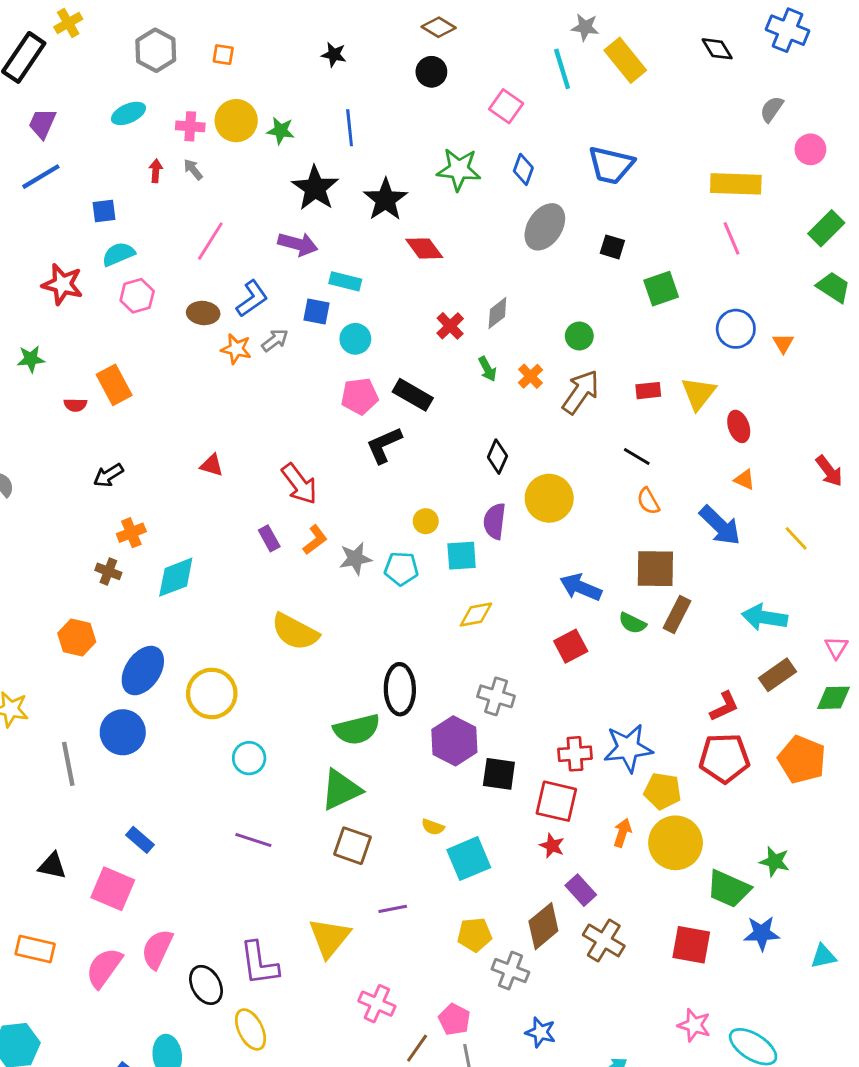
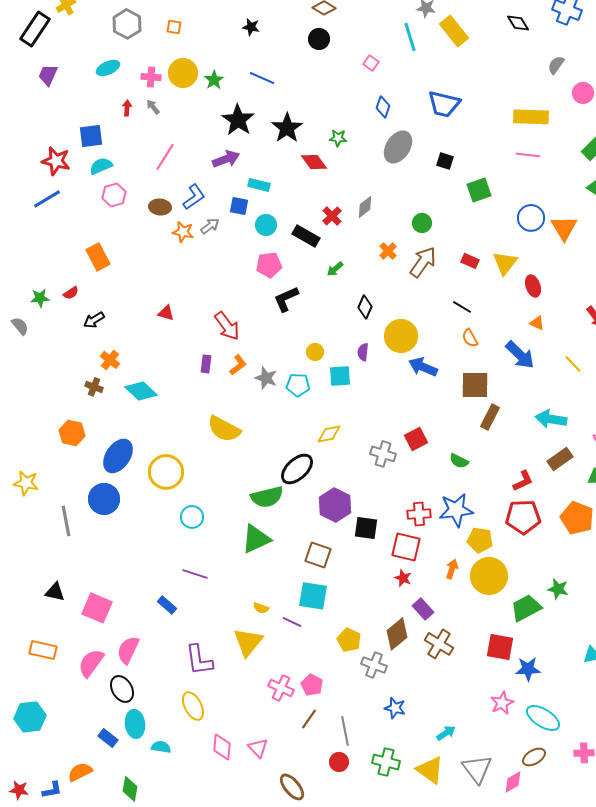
pink square: (506, 106) -> (371, 63), size x0.7
blue line: (350, 128) -> (262, 78), turned -60
green star: (281, 131) -> (214, 80), turned 30
green star: (459, 169) -> (338, 138), moved, size x0.6
blue line: (41, 177) -> (47, 199), moved
blue square: (104, 211) -> (91, 136), size x1.4
pink line: (732, 238) -> (528, 155), turned -60
purple arrow: (298, 244) -> (226, 159), turned -36
red star: (62, 284) -> (56, 161), moved
orange triangle: (783, 343) -> (564, 228), size x1.8
green star: (31, 359) -> (40, 298), moved
green arrow: (487, 369) -> (335, 269), moved, turned 78
red rectangle: (648, 391) -> (470, 261), turned 30
black rectangle: (413, 395) -> (306, 236), moved
red semicircle: (75, 405) -> (71, 293), moved, turned -35
purple semicircle: (495, 521) -> (363, 352), size x0.7
orange cross: (131, 533) -> (110, 360), turned -30
purple rectangle: (269, 538) -> (206, 364), turned 36
gray star: (355, 559) -> (266, 378), turned 30
cyan diamond: (176, 577) -> (141, 391), turned 64
blue arrow: (581, 587) -> (423, 367), moved
yellow diamond: (476, 615) -> (329, 434), moved
green semicircle: (632, 623) -> (459, 461), moved
black ellipse: (400, 689) -> (297, 469), turned 48
gray cross: (496, 696) -> (383, 454), moved
yellow semicircle: (433, 827) -> (261, 608), moved
blue rectangle: (140, 840) -> (167, 605), moved
brown square: (352, 846) -> (318, 555), moved
cyan square: (469, 859) -> (313, 596), moved, turned 32
green trapezoid: (729, 889) -> (526, 608), turned 128
purple line: (393, 909) -> (292, 622), turned 36
blue star: (762, 933) -> (528, 669), moved
yellow pentagon: (474, 935) -> (349, 640), turned 30
black ellipse: (206, 985) -> (122, 689), moved
pink pentagon: (454, 1019) -> (312, 685), moved
pink star: (694, 1025) -> (502, 703), turned 30

